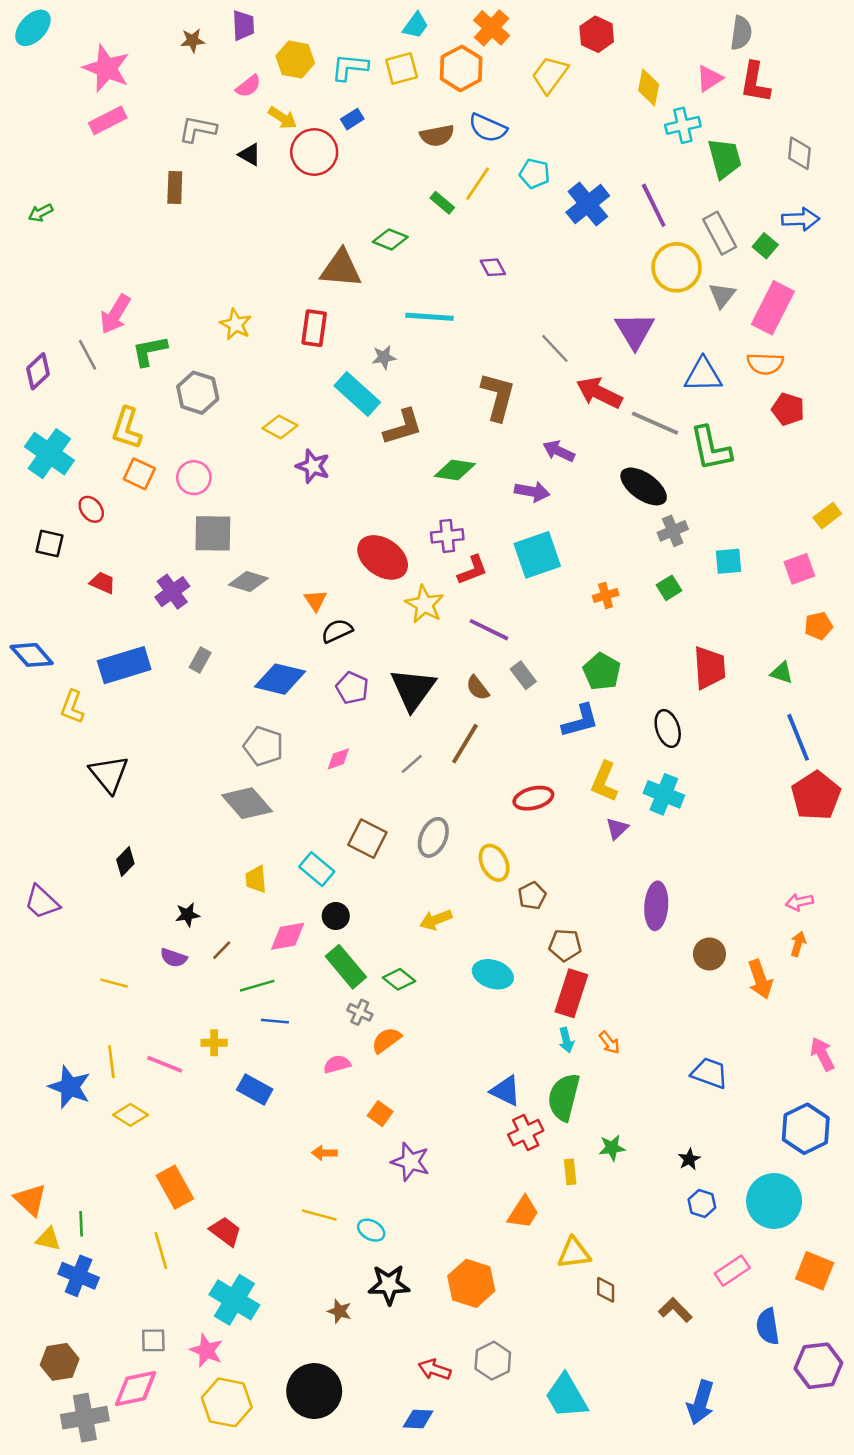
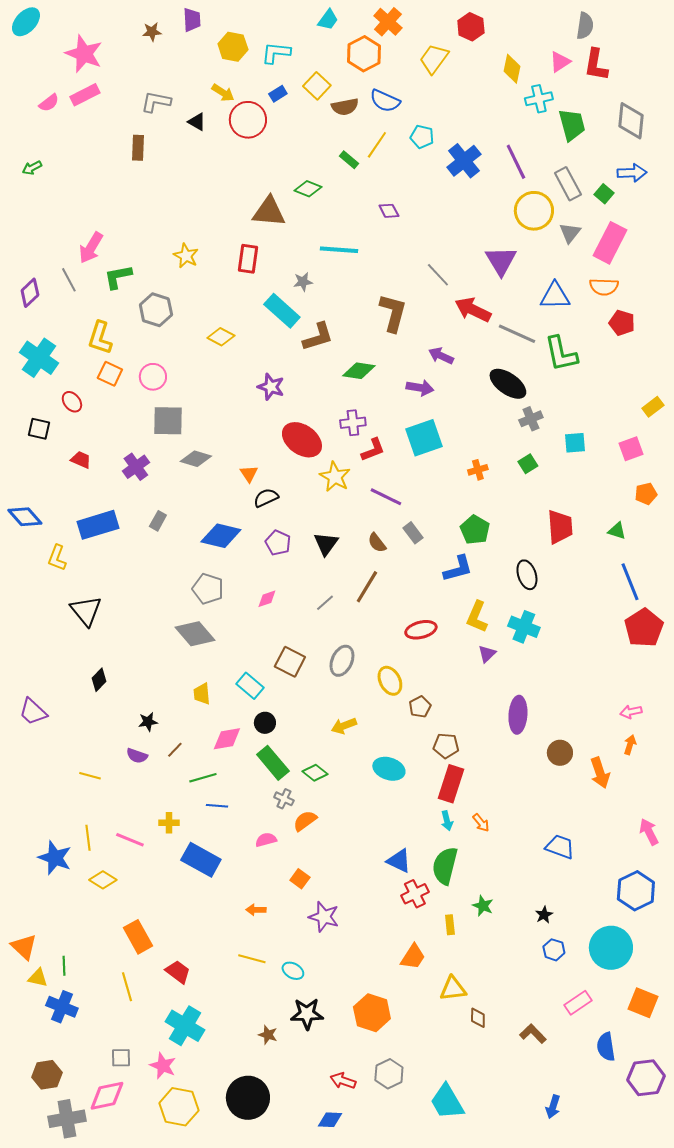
yellow square: (402, 68) -> (317, 86), moved, turned -32
pink semicircle: (248, 86) -> (49, 103), moved
gray diamond: (799, 153) -> (631, 121), size x1.4
purple star: (313, 466) -> (271, 387), moved
black triangle: (413, 689) -> (326, 544), size x0.7
blue rectangle: (255, 1090) -> (201, 860), size x1.4
green star: (612, 1148) -> (483, 906), turned 30
blue arrow: (701, 1402) -> (553, 1107), size x0.7

